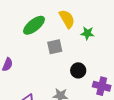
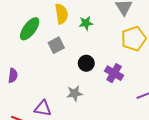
yellow semicircle: (67, 19) -> (61, 14), turned 36
purple cross: (102, 86) -> (114, 73), turned 30

